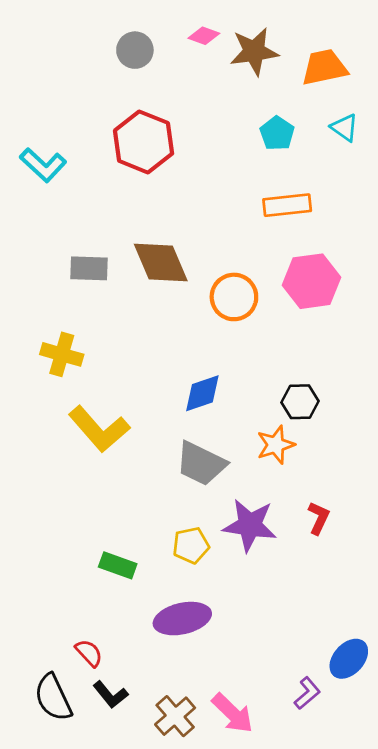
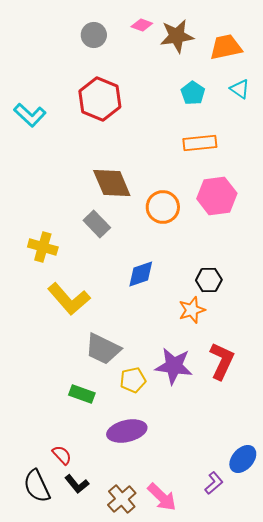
gray rectangle: (89, 268) -> (97, 224), moved, turned 44
gray trapezoid: (201, 463) -> (103, 349), moved
red L-shape: (319, 518) -> (222, 361), size x1.6

